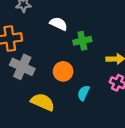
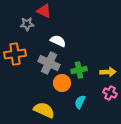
green cross: (82, 41) -> (79, 70), moved
gray cross: (22, 67) -> (49, 63), moved

